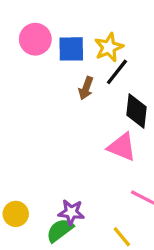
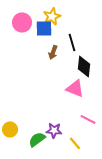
yellow star: (109, 47) -> (52, 16), moved
black line: (117, 72) -> (72, 42), turned -54
purple star: (71, 212) -> (54, 130), moved

